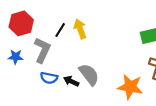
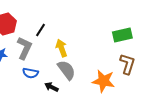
yellow arrow: (80, 29) -> (61, 48), moved
black arrow: (71, 81) -> (51, 87), moved

